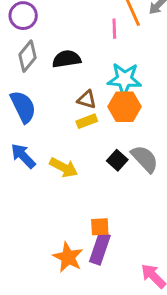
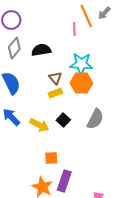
brown triangle: (87, 99) -> (55, 78), turned 32
gray semicircle: (145, 159) -> (95, 119), turned 70
black square: (117, 160) -> (63, 120), moved
orange square: (100, 227) -> (51, 158), moved

